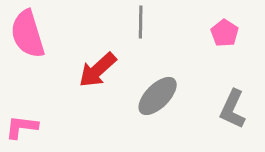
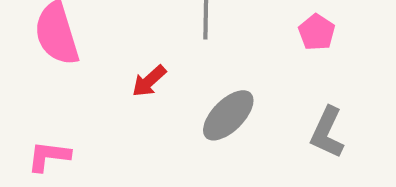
red arrow: (98, 70) -> (149, 81), size x0.7

